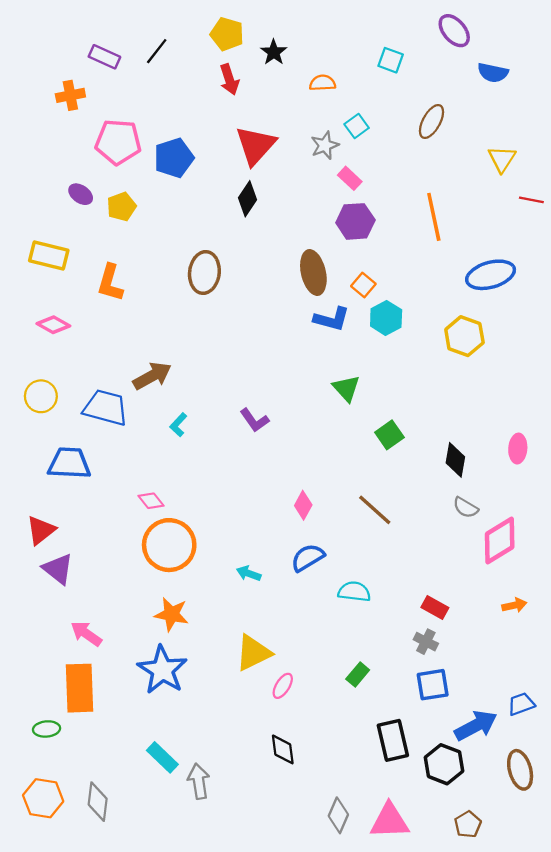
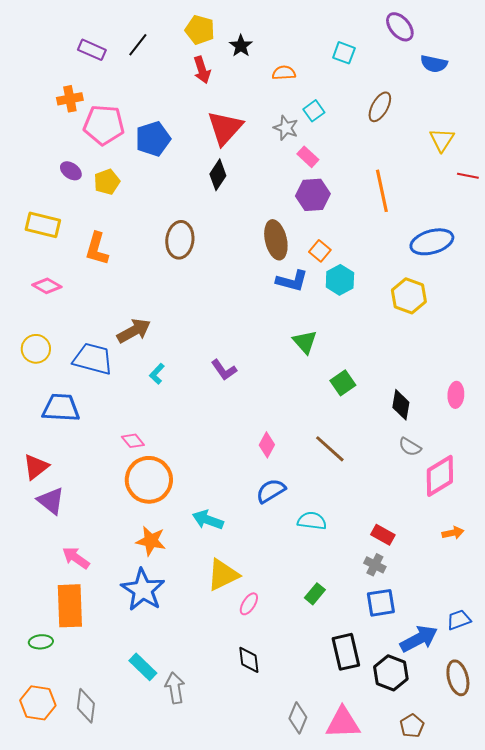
orange cross: (70, 95) -> (70, 99), moved
gray star: (325, 145) -> (286, 128), turned -30
cyan arrow: (249, 573) -> (208, 520), moved, size x1.4

